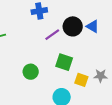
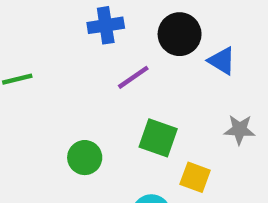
black circle: (73, 26) -> (180, 34), moved
gray star: (101, 76) -> (240, 130), moved

